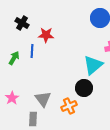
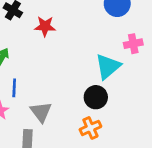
blue line: (32, 51) -> (14, 88), moved
orange cross: (69, 106) -> (90, 128), moved

